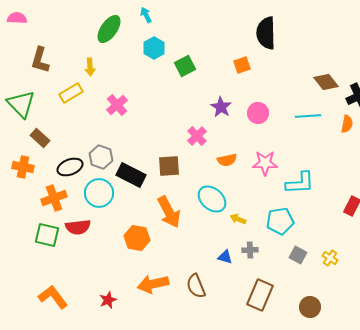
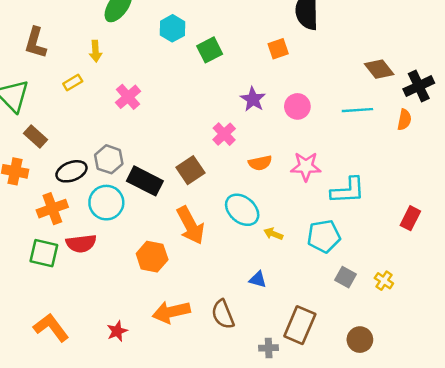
yellow rectangle: (71, 93) -> (73, 82), size x0.7
brown square: (169, 166) -> (190, 170), turned -30
gray cross: (250, 250) -> (269, 348), moved

